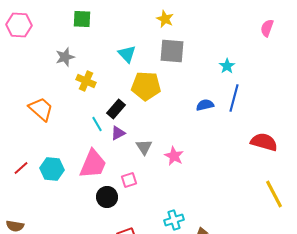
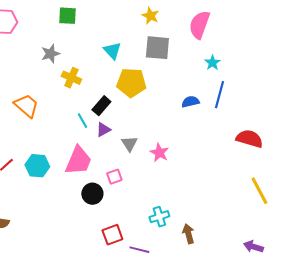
pink semicircle: (267, 28) -> (199, 25), moved, size x1.6

